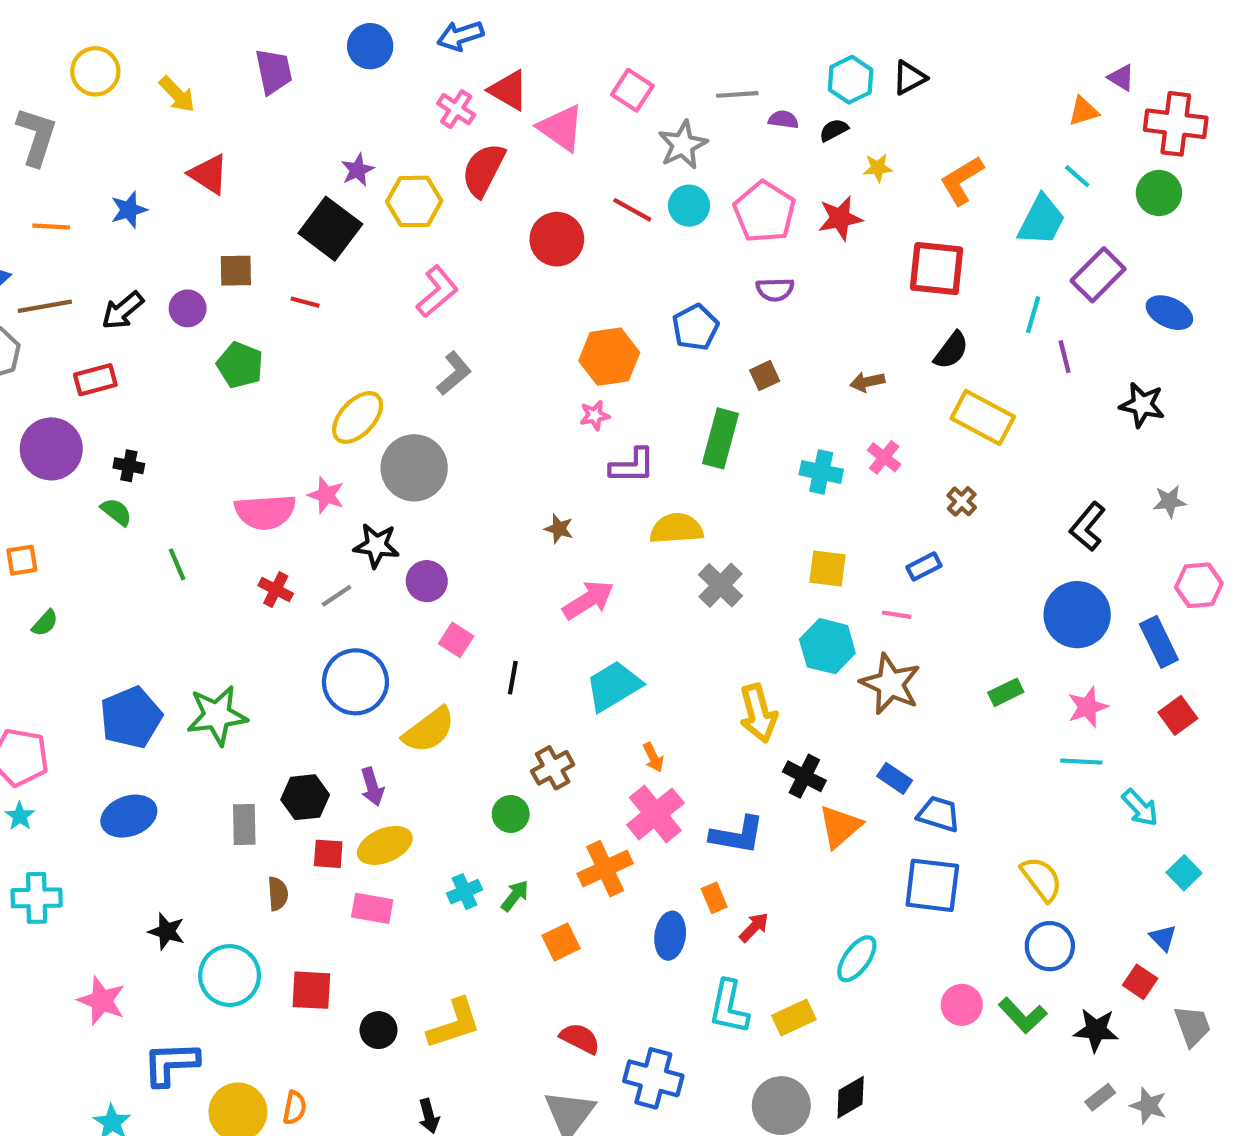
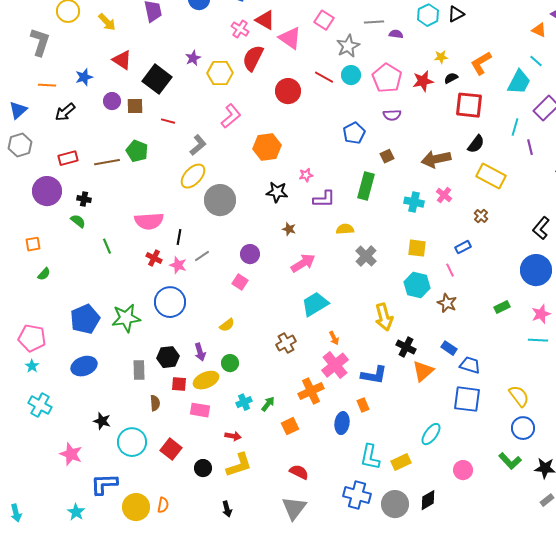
orange triangle: (1083, 111) -> (539, 30), turned 42
black semicircle: (834, 130) -> (451, 78), moved
black square: (330, 229) -> (157, 79), moved
brown line: (45, 306) -> (107, 162), moved
purple circle: (188, 308) -> (112, 101), moved
black arrow: (123, 310) -> (65, 112), moved
orange hexagon: (609, 357) -> (267, 147), moved
gray L-shape: (454, 373) -> (198, 145), moved
brown arrow: (867, 382) -> (436, 159), size x1.8
pink star: (326, 495) -> (178, 265), moved
yellow semicircle: (676, 529) -> (345, 229), size x0.7
black star: (376, 545) -> (277, 192), moved
purple circle: (427, 581) -> (250, 254), moved
gray line: (337, 596) -> (202, 256), moved
pink line: (897, 615) -> (450, 270), turned 56
black line: (513, 678) -> (179, 237), moved
blue circle: (355, 682) -> (170, 302), moved
brown star: (890, 684) -> (447, 303), size x0.7
yellow semicircle: (429, 730) -> (227, 325), size x0.6
green circle: (511, 814) -> (230, 363), moved
cyan cross: (37, 898) -> (40, 405), turned 30
red arrow: (754, 927) -> (233, 436), moved, turned 56
red square: (311, 990) -> (171, 449), turned 35
pink circle: (962, 1005) -> (463, 470), moved
blue cross: (653, 1078) -> (357, 495), moved

